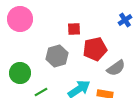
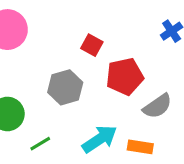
red square: (74, 29) -> (92, 45), turned 32

